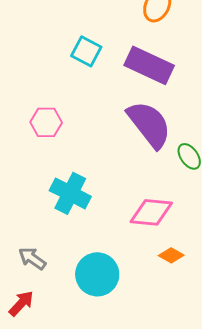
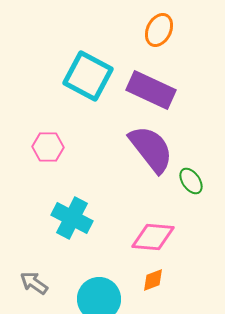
cyan square: (86, 51) -> (88, 76), size x1.6
orange diamond: (171, 255) -> (153, 280), moved, turned -50

